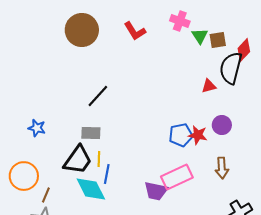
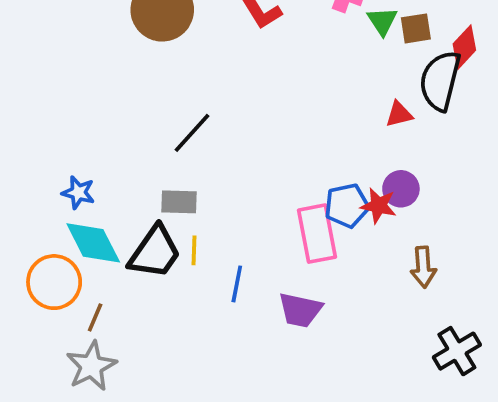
purple circle: (222, 125) -> (401, 189), moved
blue line: (107, 174) -> (237, 284), moved
pink rectangle: (177, 177) -> (317, 234), moved, turned -76
cyan diamond: (91, 189) -> (93, 243), moved

